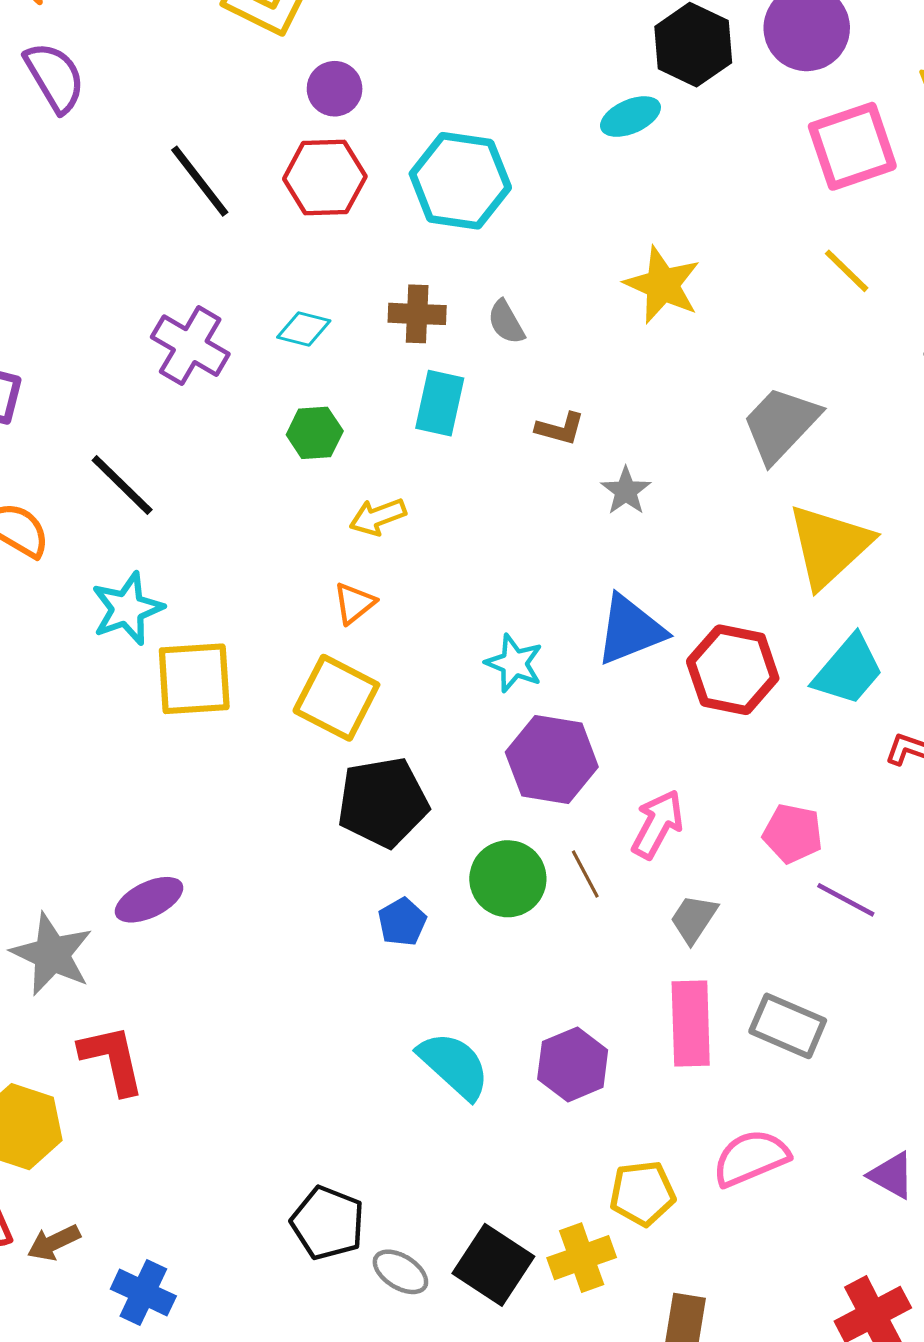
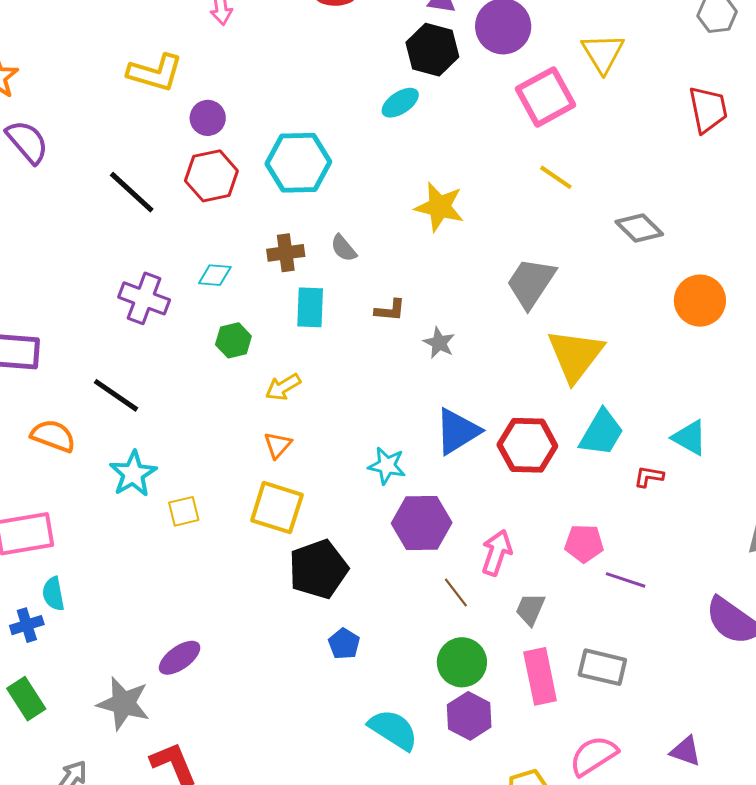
yellow square: (194, 679) -> (184, 511), size x0.6
green circle: (508, 879) -> (462, 662), moved

